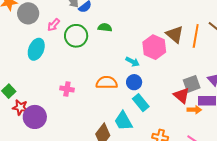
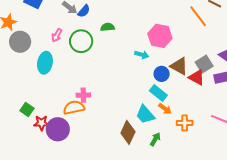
gray circle: (28, 13) -> (20, 42), moved
brown triangle: (175, 34) -> (179, 66), moved
orange line: (196, 36) -> (198, 16), turned -35
blue circle: (134, 82) -> (162, 74), moved
orange semicircle: (107, 83) -> (74, 108), moved
orange arrow: (194, 110) -> (165, 109), moved, turned 48

